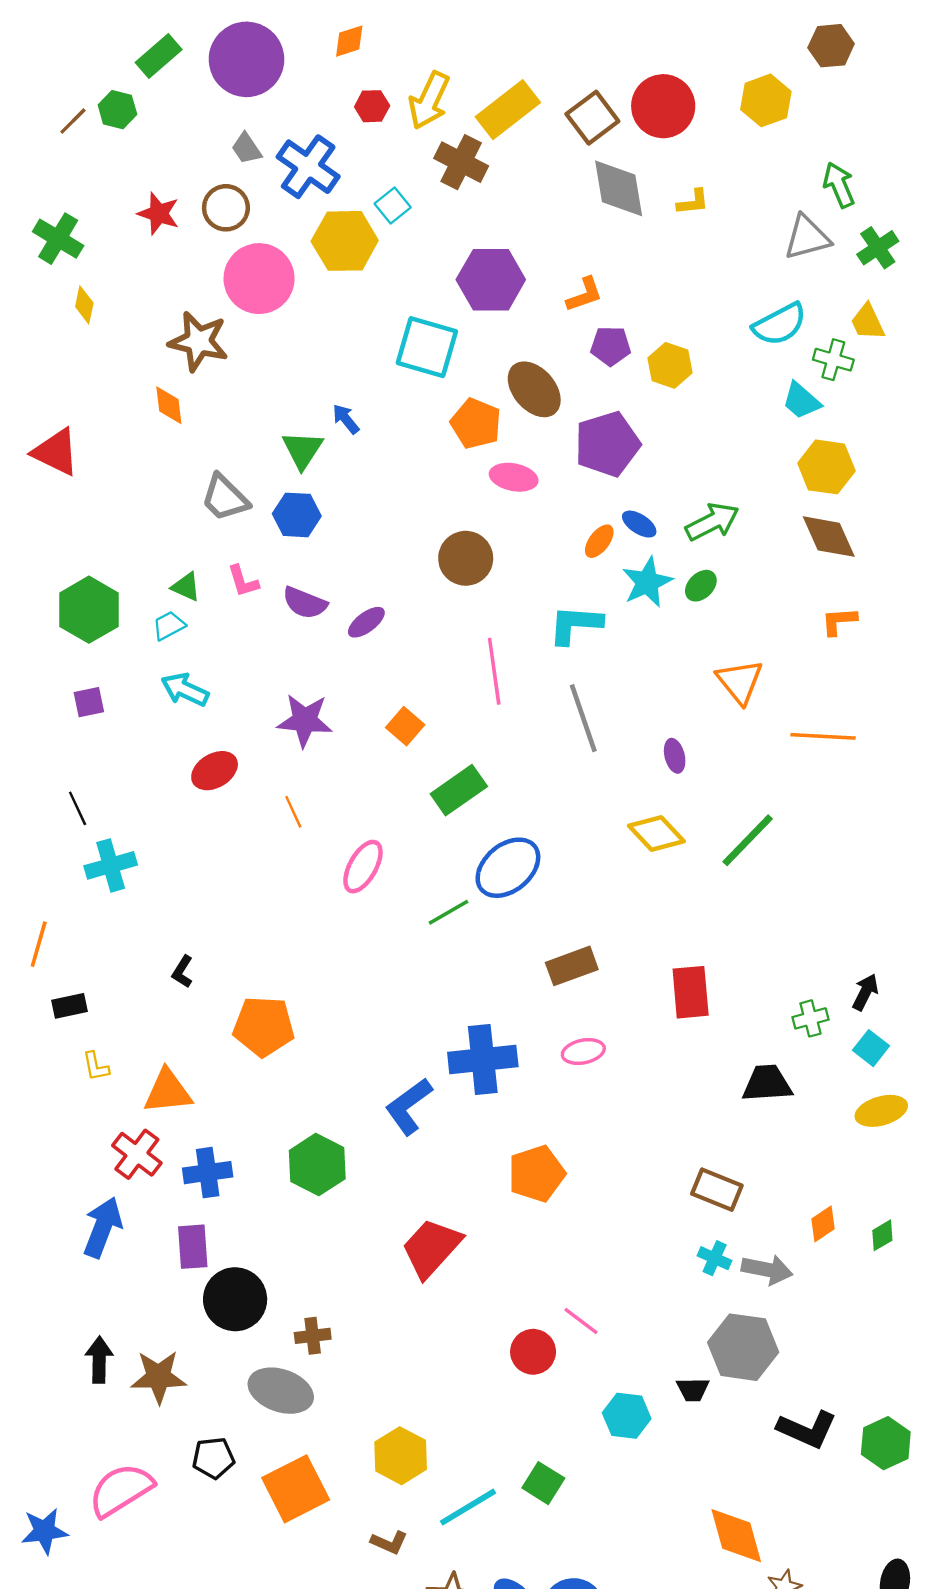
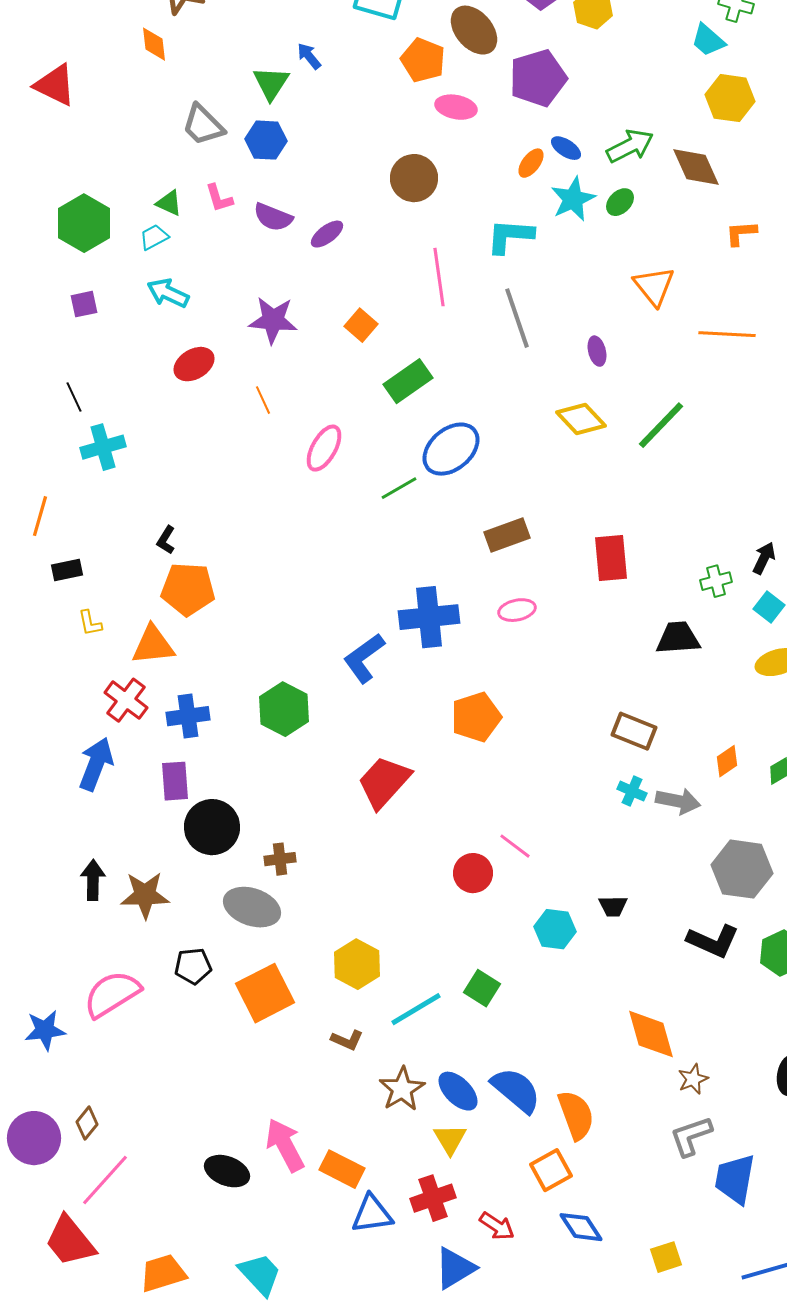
brown diamond: (829, 537) -> (696, 167), moved
orange pentagon: (264, 1026) -> (188, 589), moved
gray hexagon: (743, 1347) -> (742, 869), moved

